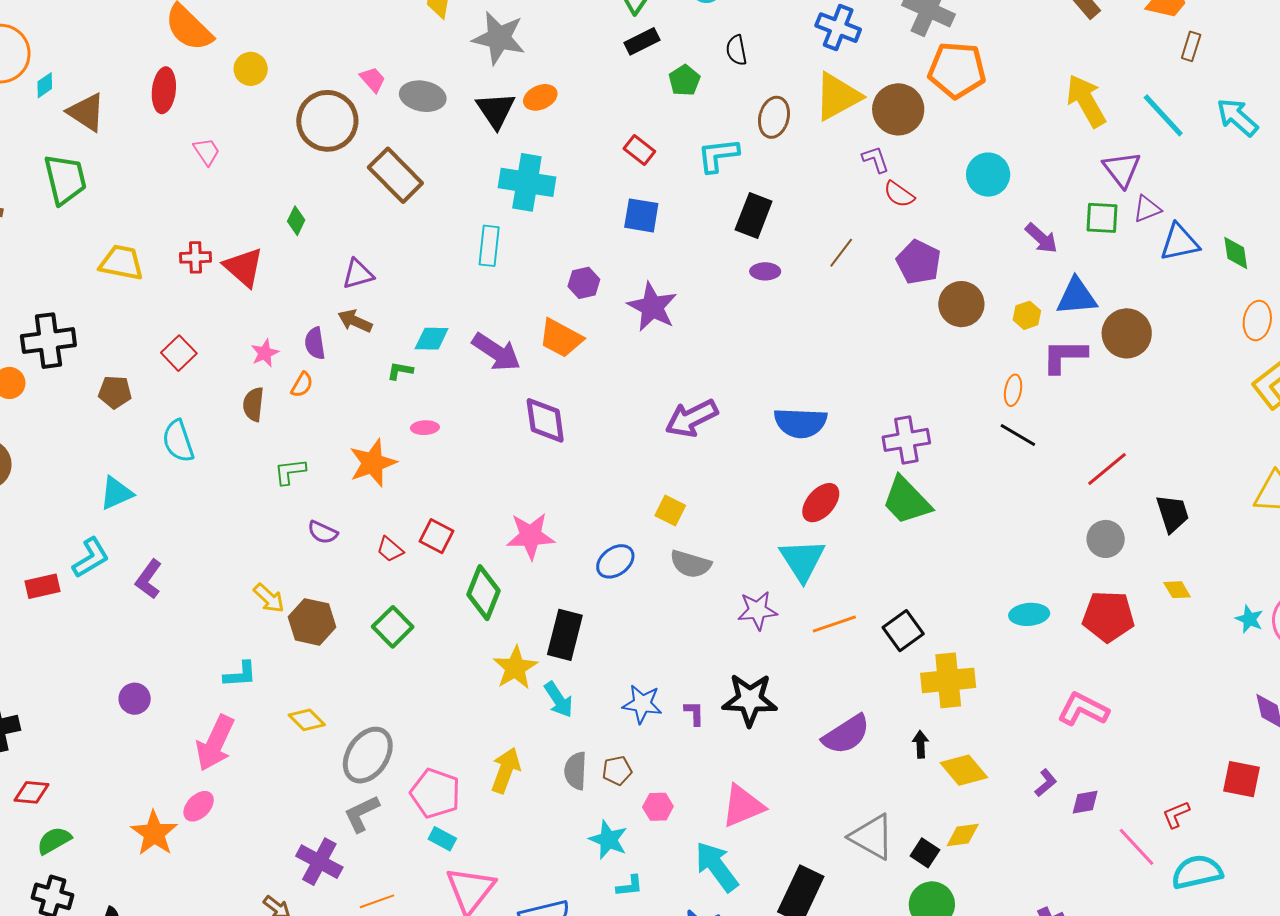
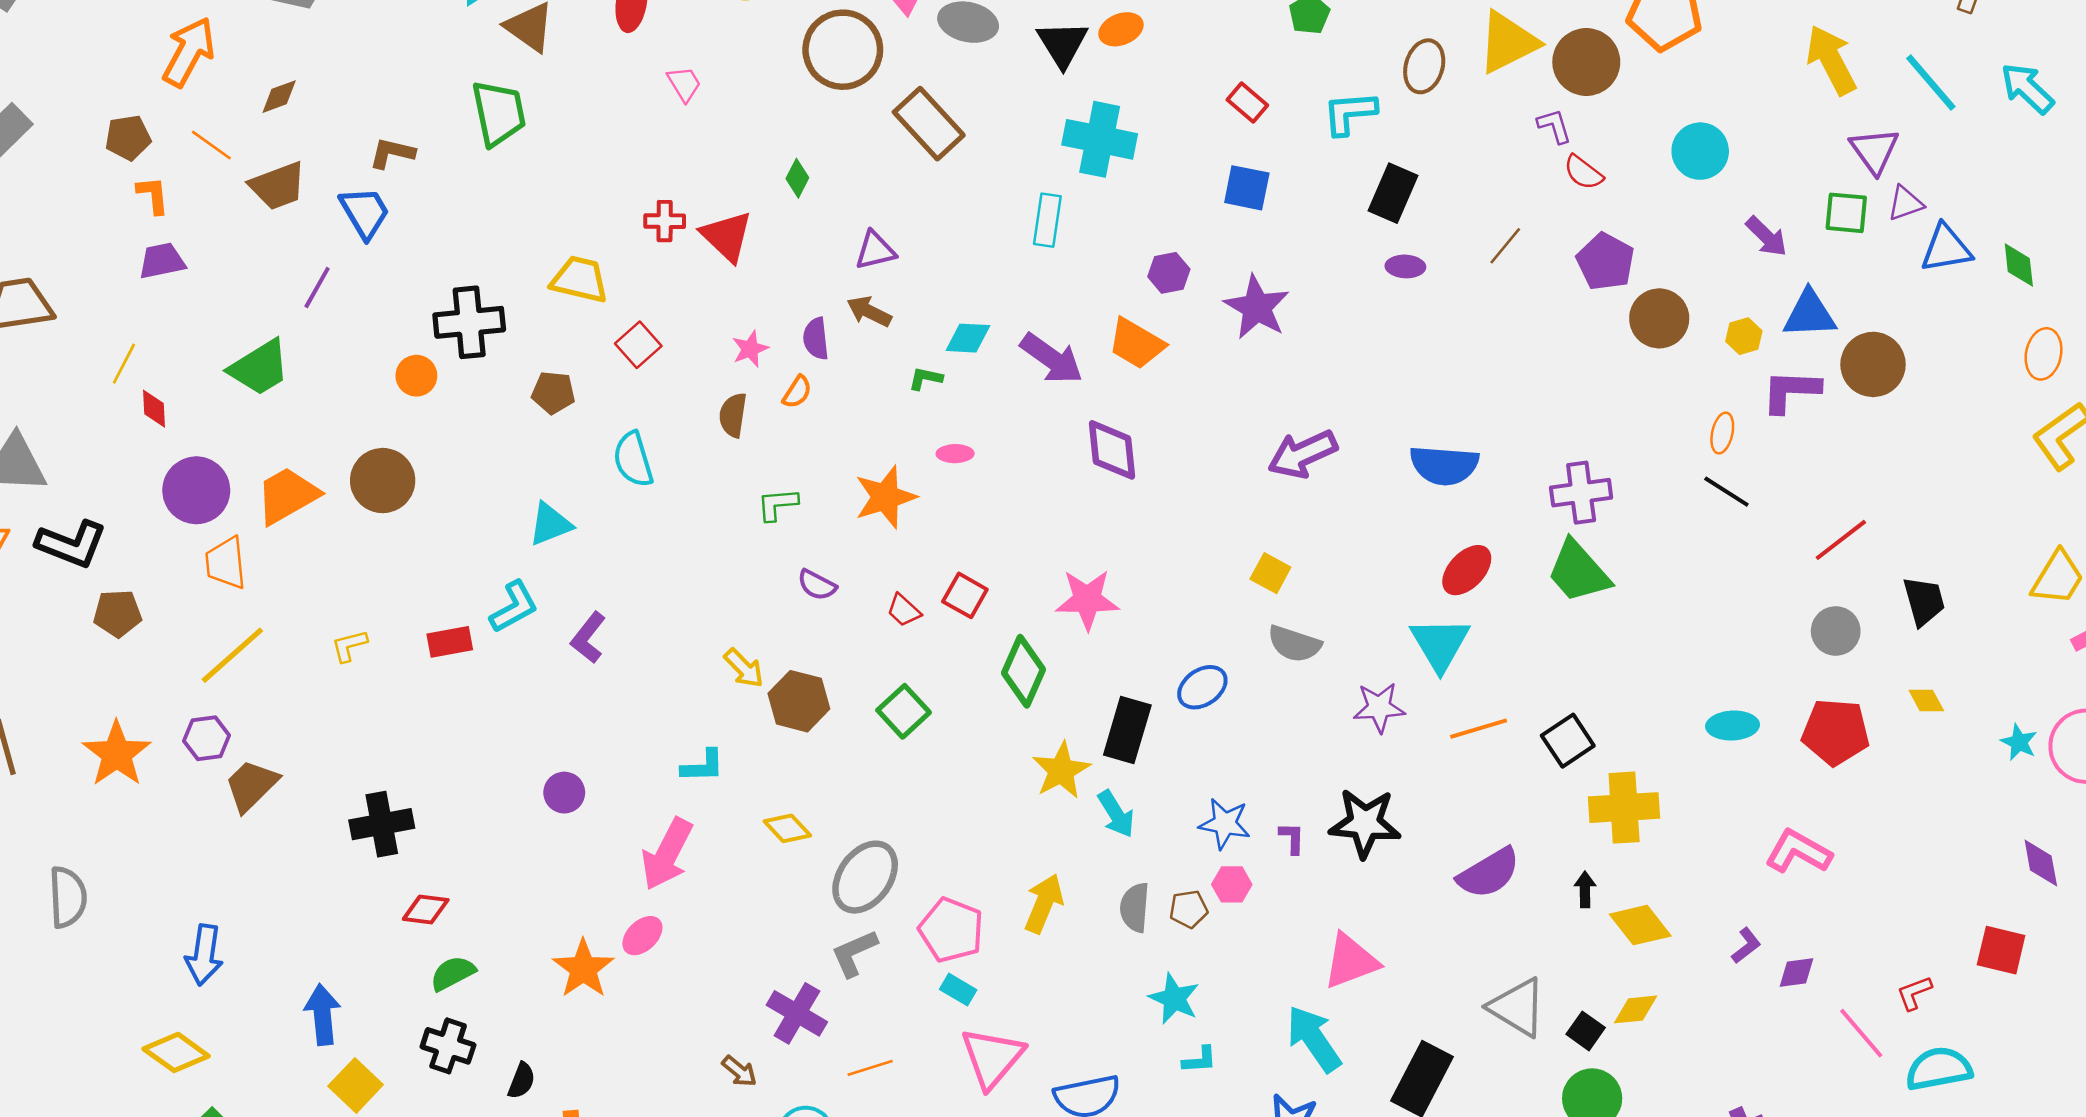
yellow trapezoid: (121, 263) -> (580, 279), moved
blue ellipse: (615, 561) -> (1202, 687), moved
pink hexagon: (658, 807) -> (1232, 884), moved

